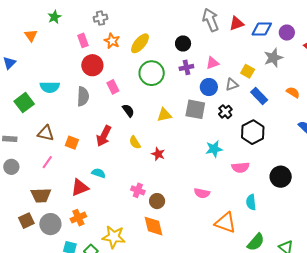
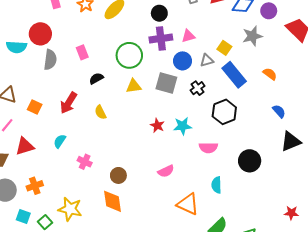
red circle: (92, 65) -> (40, 34), moved
purple cross: (186, 67) -> (161, 39), size x1.5
green circle: (152, 73) -> (129, 55), moved
blue rectangle: (259, 96) -> (234, 75), size x1.4
black semicircle: (128, 111) -> (96, 78), turned -88
red star: (158, 154) -> (157, 125), moved
cyan semicircle: (98, 173) -> (60, 141), turned -80
red triangle: (80, 188) -> (25, 146), moved
pink cross: (138, 190) -> (85, 162), moved
pink semicircle: (202, 193) -> (166, 171), turned -42

